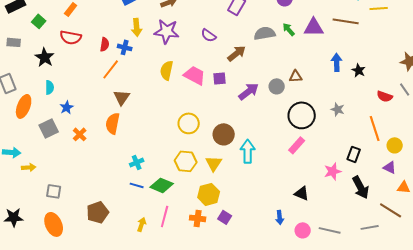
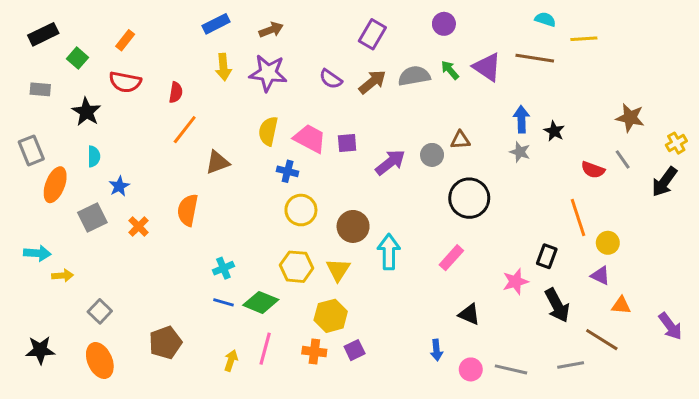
purple triangle: (314, 27) -> (487, 67), turned 35
blue cross: (125, 47) -> (288, 171), moved
brown arrow: (237, 53) -> (372, 82), moved
brown triangle: (122, 97) -> (217, 162), moved, turned 36
gray star: (338, 109) -> (520, 152), moved
pink rectangle: (297, 145) -> (451, 258), moved
gray square: (54, 191) -> (100, 311), turned 35
purple square: (225, 217) -> (355, 350), turned 32

